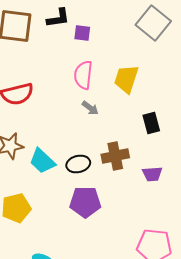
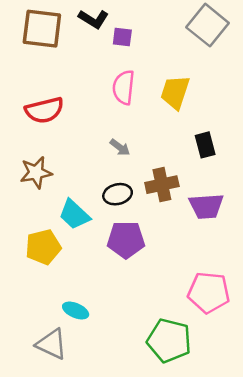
black L-shape: (58, 18) -> (94, 19), turned 40
gray arrow: (90, 108) -> (120, 147), moved
cyan trapezoid: (42, 161) -> (74, 215), moved
purple trapezoid: (152, 174) -> (206, 206), size x1.4

